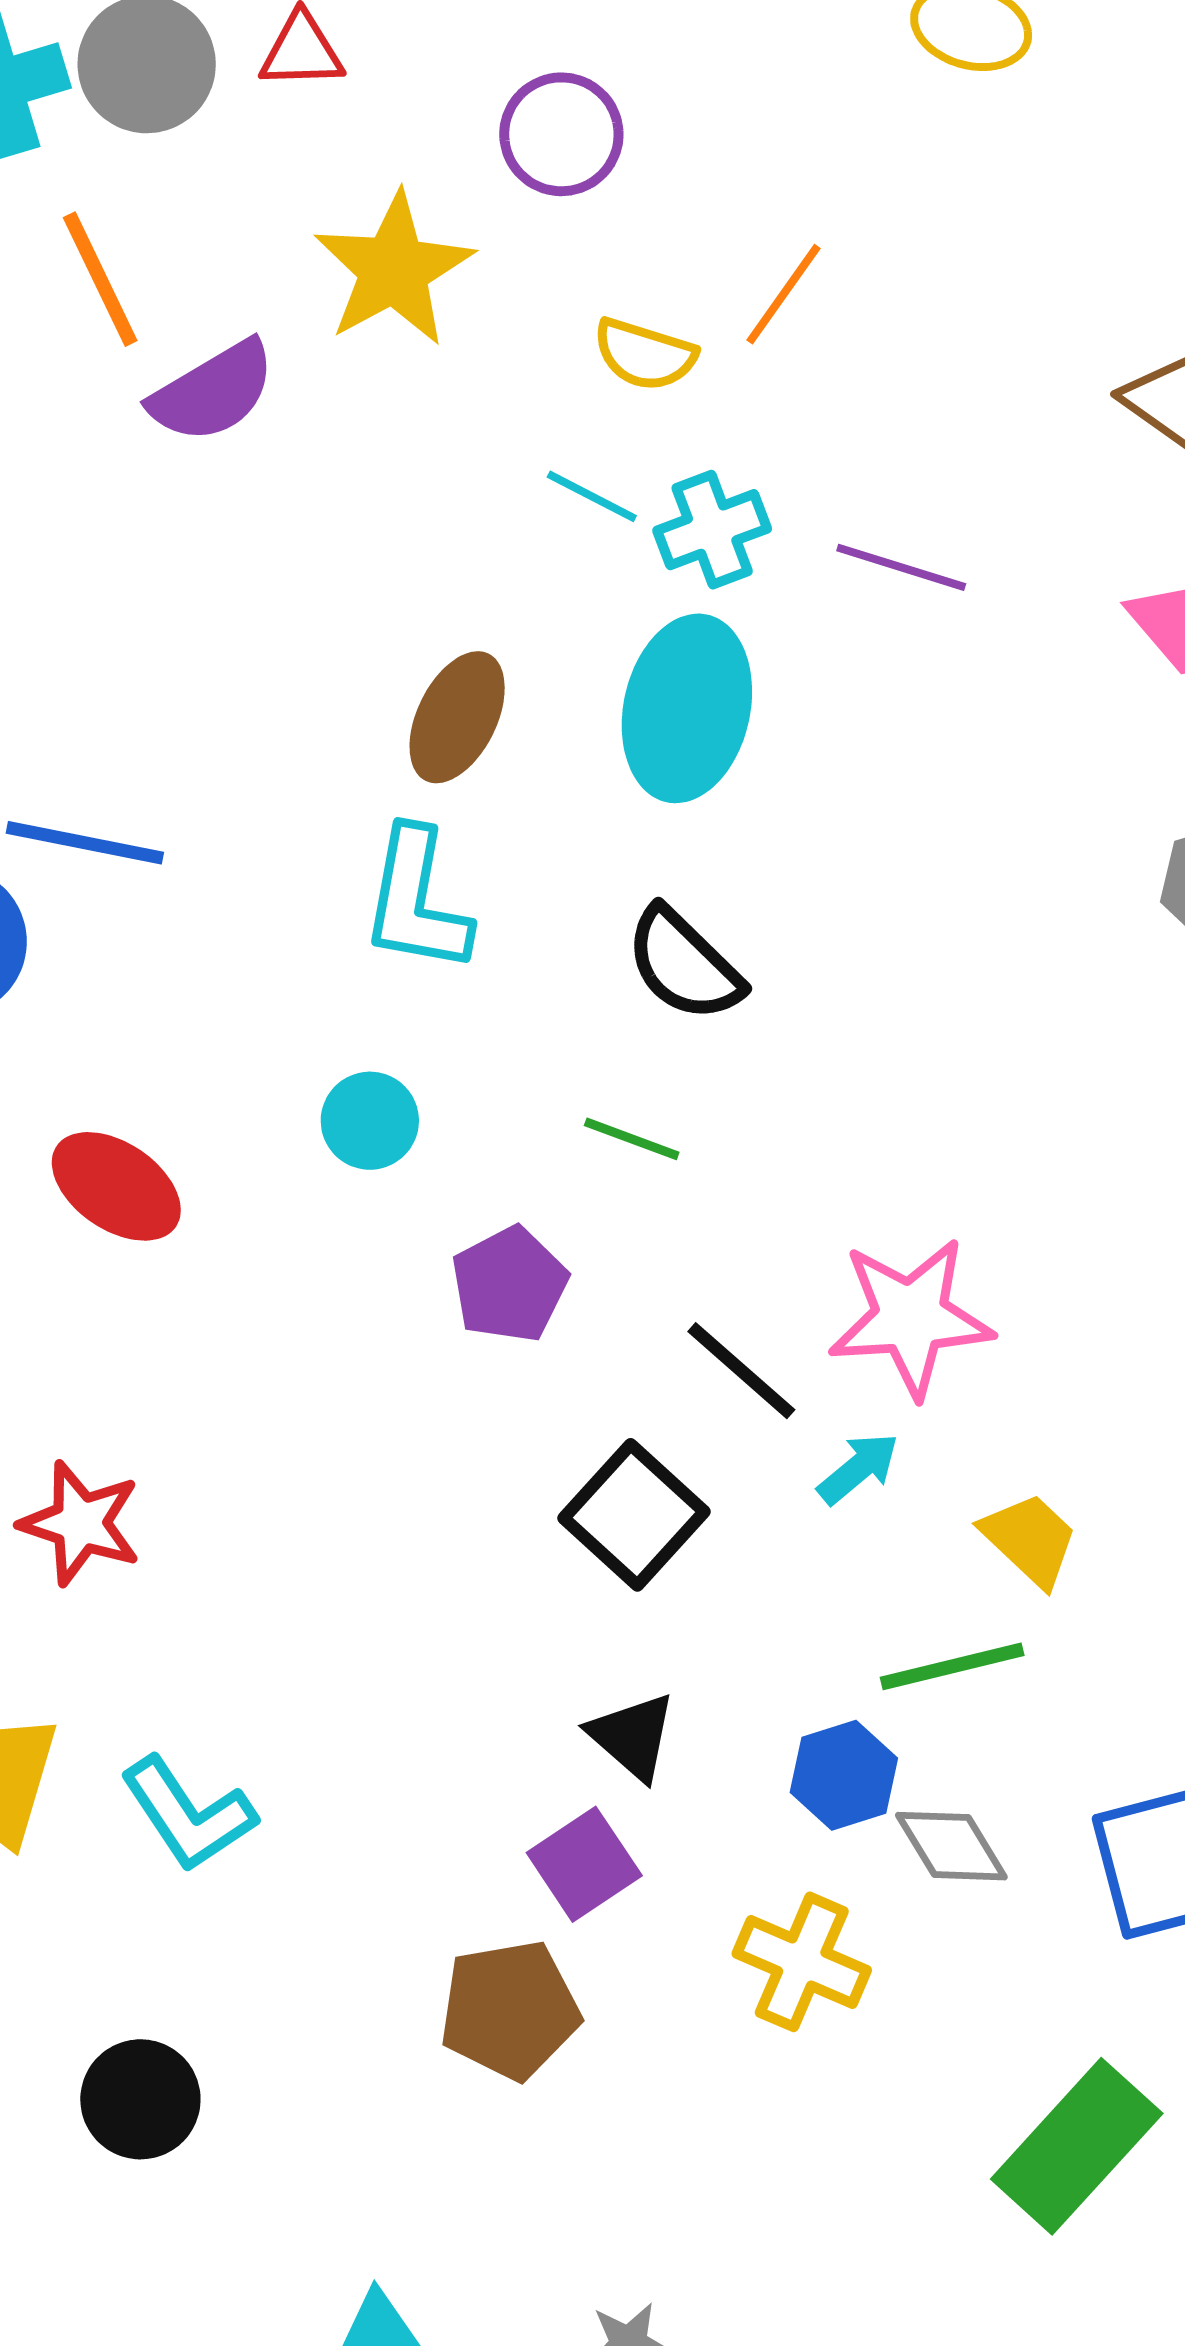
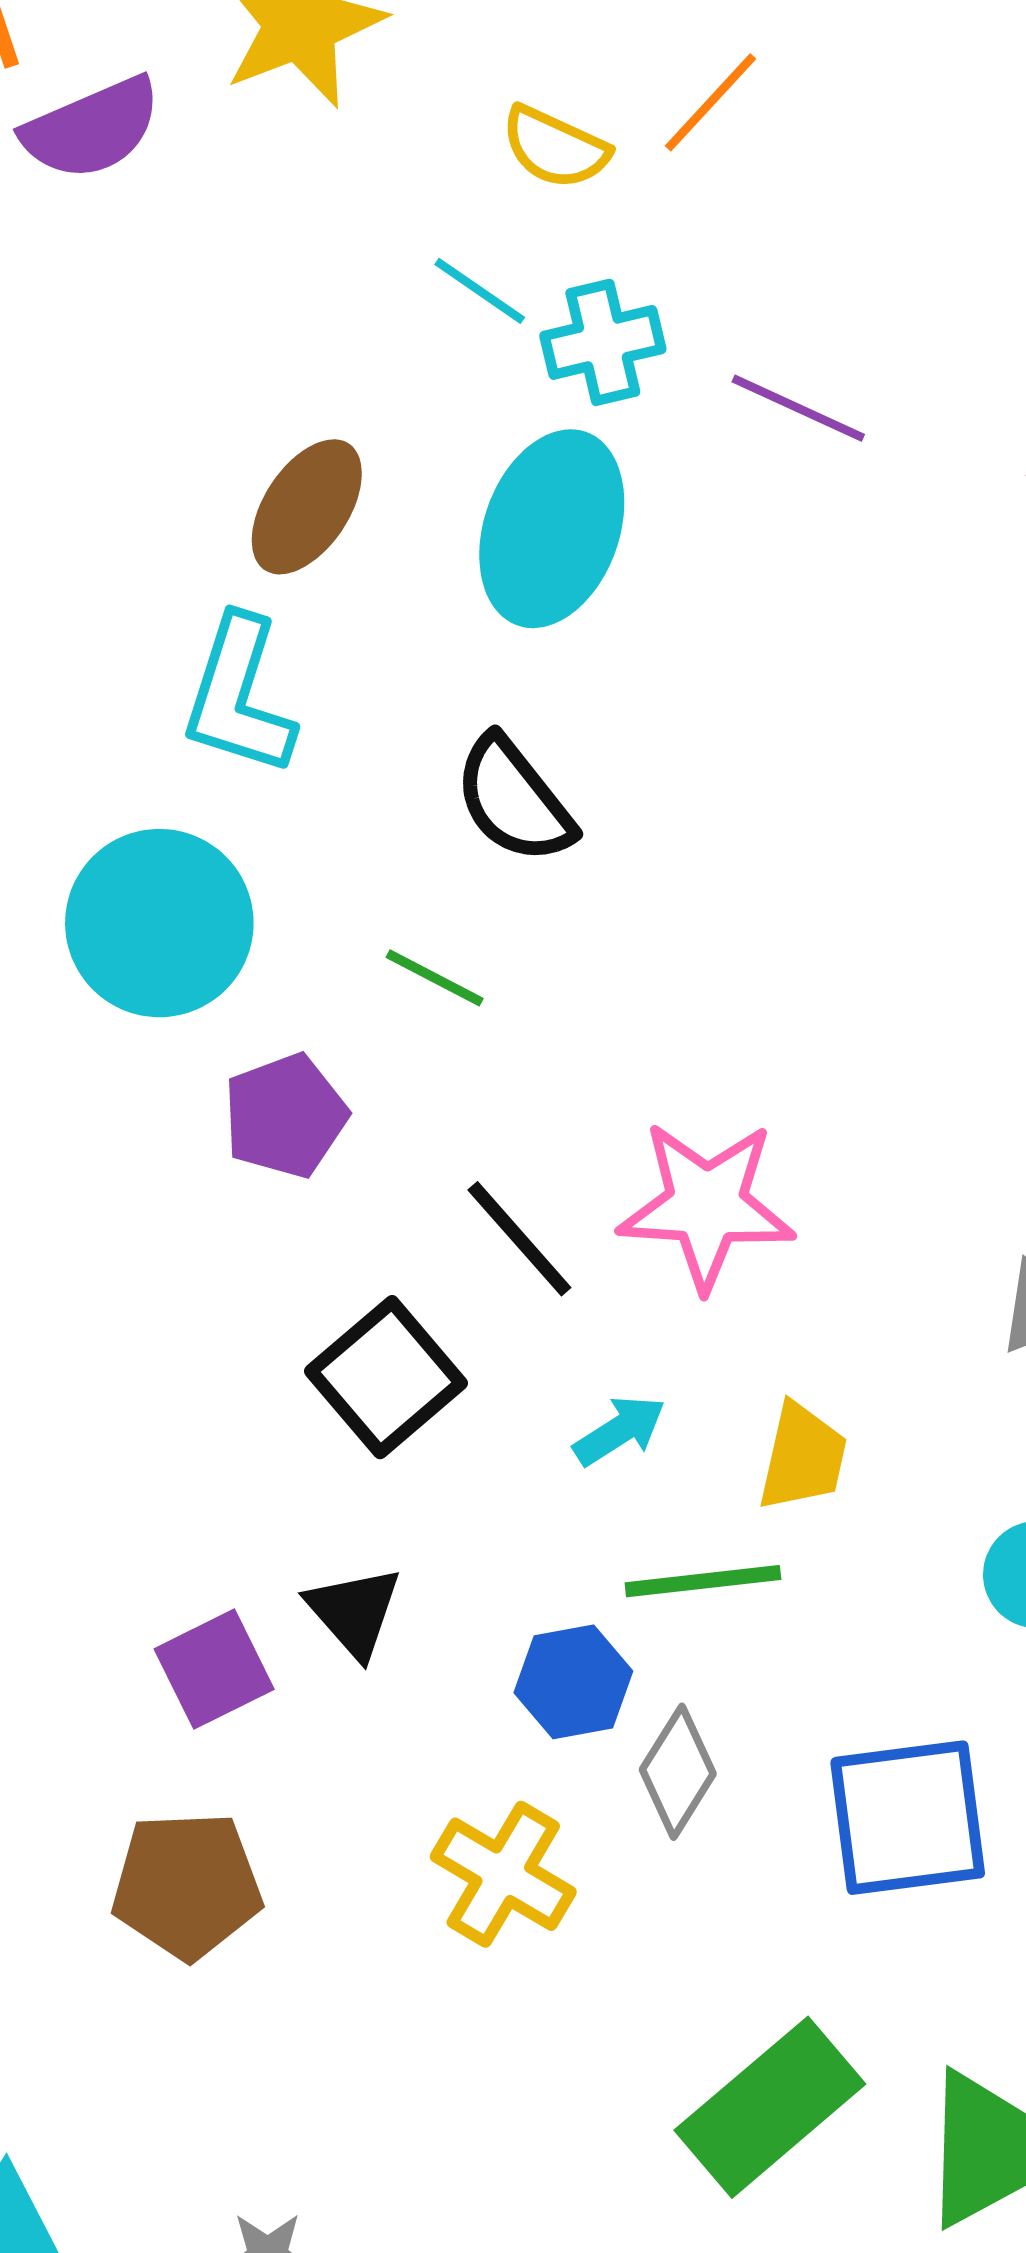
cyan circle: (370, 1121) -> (159, 923), size x1.8
cyan arrow: (858, 1468) -> (620, 1430), moved
yellow trapezoid: (1030, 1539) -> (803, 1457), turned 52
gray diamond: (951, 1846) -> (678, 1772), turned 56
purple square: (584, 1864) -> (214, 1669), moved

